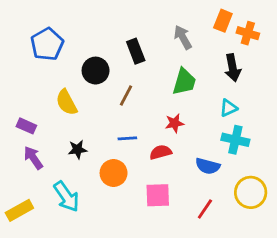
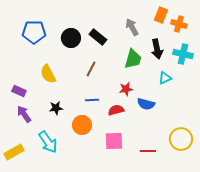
blue pentagon: (47, 44) -> (34, 32), turned 30
black rectangle: (136, 51) -> (98, 37), turned -30
black arrow: (233, 68) -> (157, 49), moved
black circle: (96, 71) -> (71, 38), moved
cyan cross: (235, 140) -> (183, 54), moved
blue semicircle: (208, 166) -> (146, 104), moved
red line: (205, 209) -> (148, 151), turned 56

